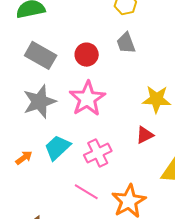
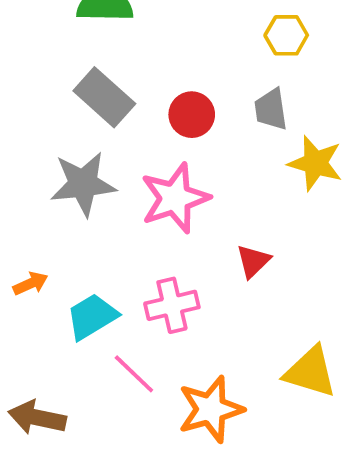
yellow star: (157, 99) -> (315, 163), moved
red triangle: (145, 135) -> (253, 261), moved, turned -30
cyan trapezoid: (57, 148) -> (92, 316), moved

